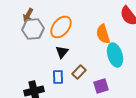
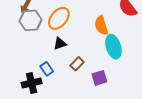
black triangle: (62, 52) -> (60, 44), turned 32
blue rectangle: (58, 77) -> (47, 69), moved, turned -32

